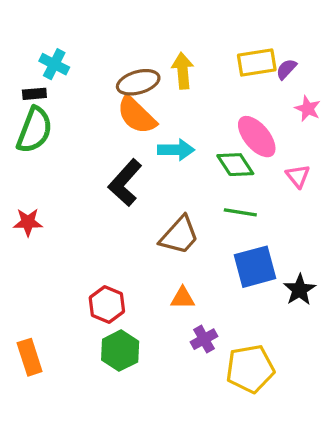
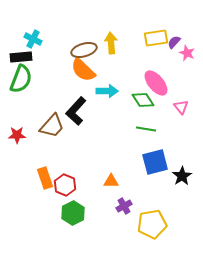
black rectangle: (34, 94) -> (21, 57), size x1.5
pink star: (308, 109) -> (187, 53), moved
brown trapezoid: (179, 235) -> (52, 126), moved
orange rectangle: (30, 357) -> (45, 178), moved

